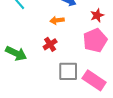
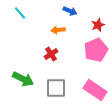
green arrow: (16, 53) -> (23, 79), moved
gray square: (68, 71) -> (56, 88), moved

